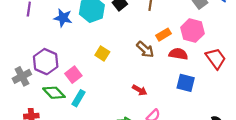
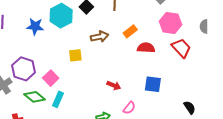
pink hexagon: (192, 31) -> (170, 23), moved
brown arrow: (145, 49) -> (100, 37), moved, turned -48
yellow square: (102, 53) -> (75, 55), turned -32
blue square: (186, 83) -> (153, 84), moved

